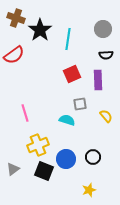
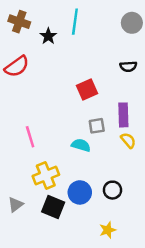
gray circle: (103, 29) -> (132, 23), moved
black star: (40, 30) -> (48, 36), size x0.6
cyan line: (68, 39) -> (75, 22), moved
purple rectangle: (98, 80) -> (123, 115), moved

